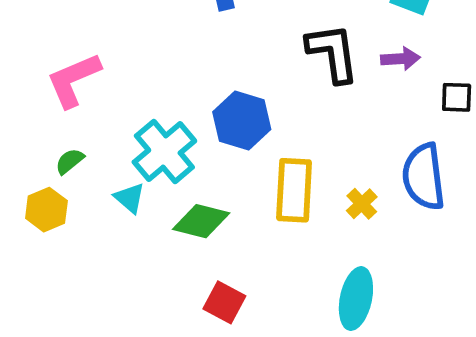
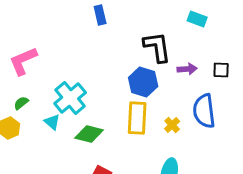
purple arrow: (400, 59) -> (187, 69), moved
blue hexagon: (242, 121) -> (143, 82), moved

